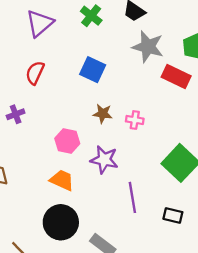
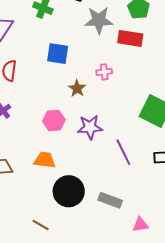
brown star: (103, 114) -> (77, 88), turned -30
pink cross: (135, 120) -> (104, 72), moved
orange trapezoid: (62, 180) -> (45, 160), moved

